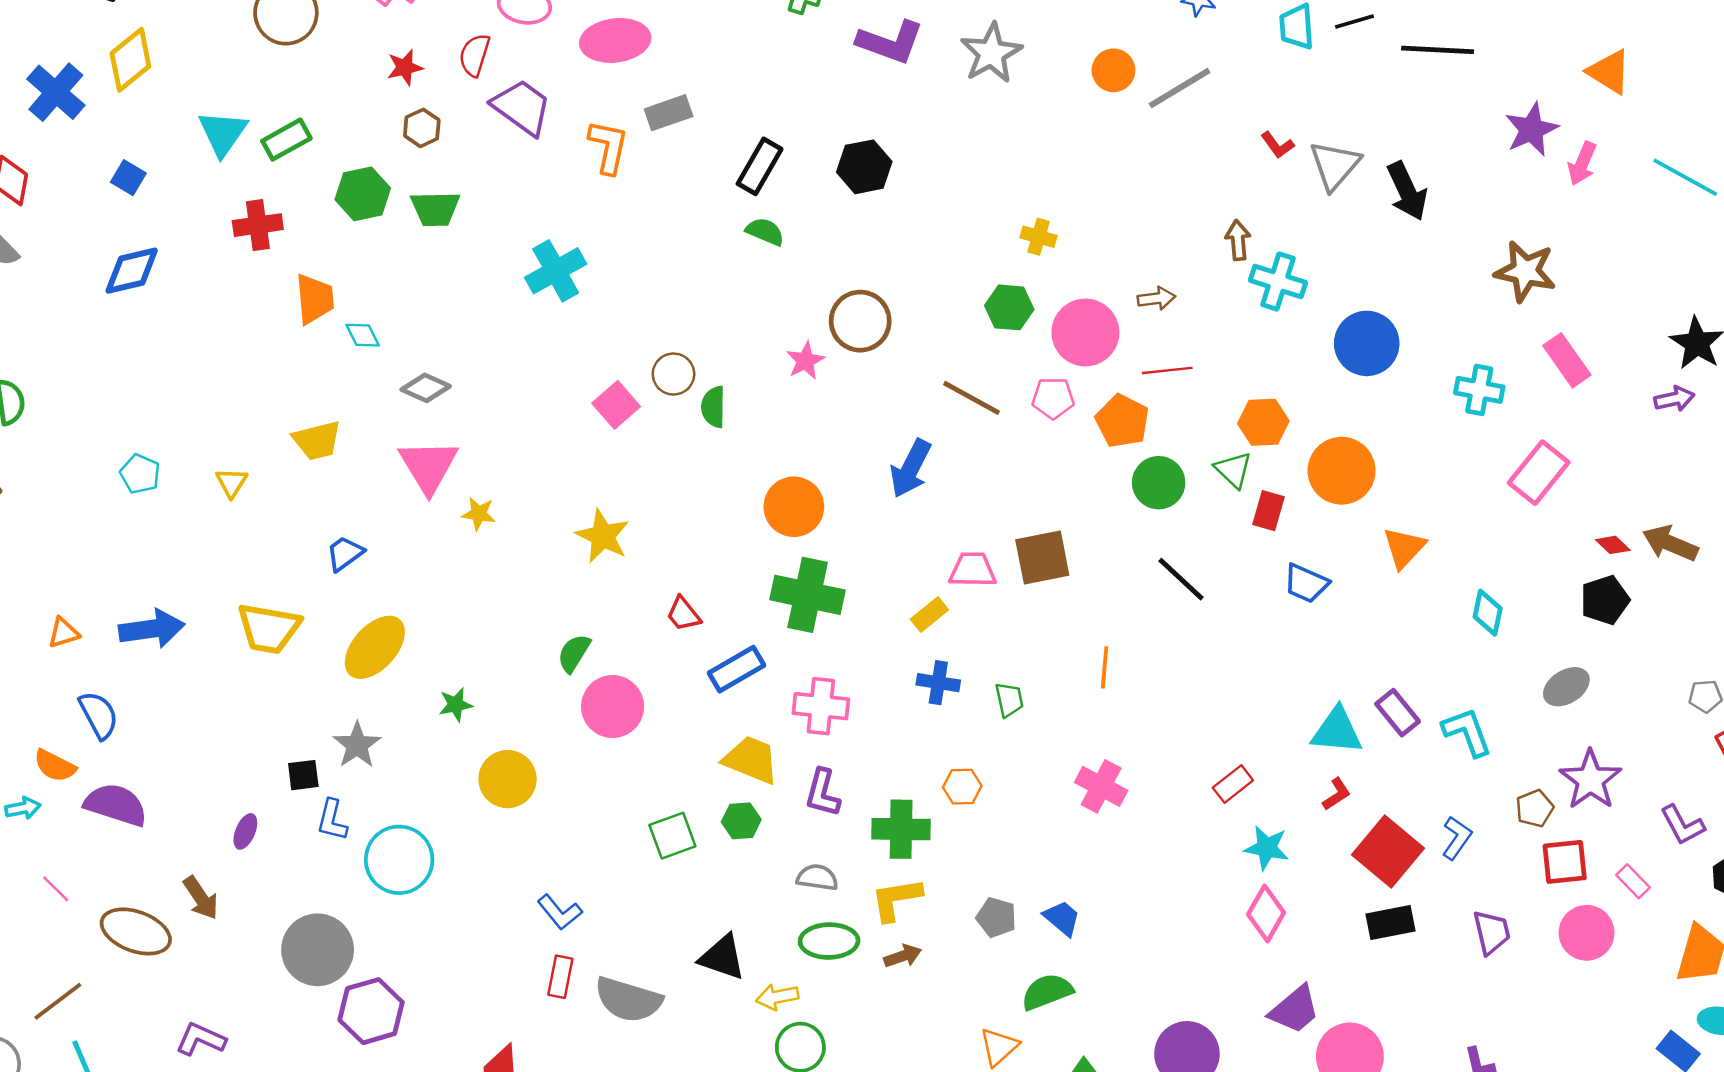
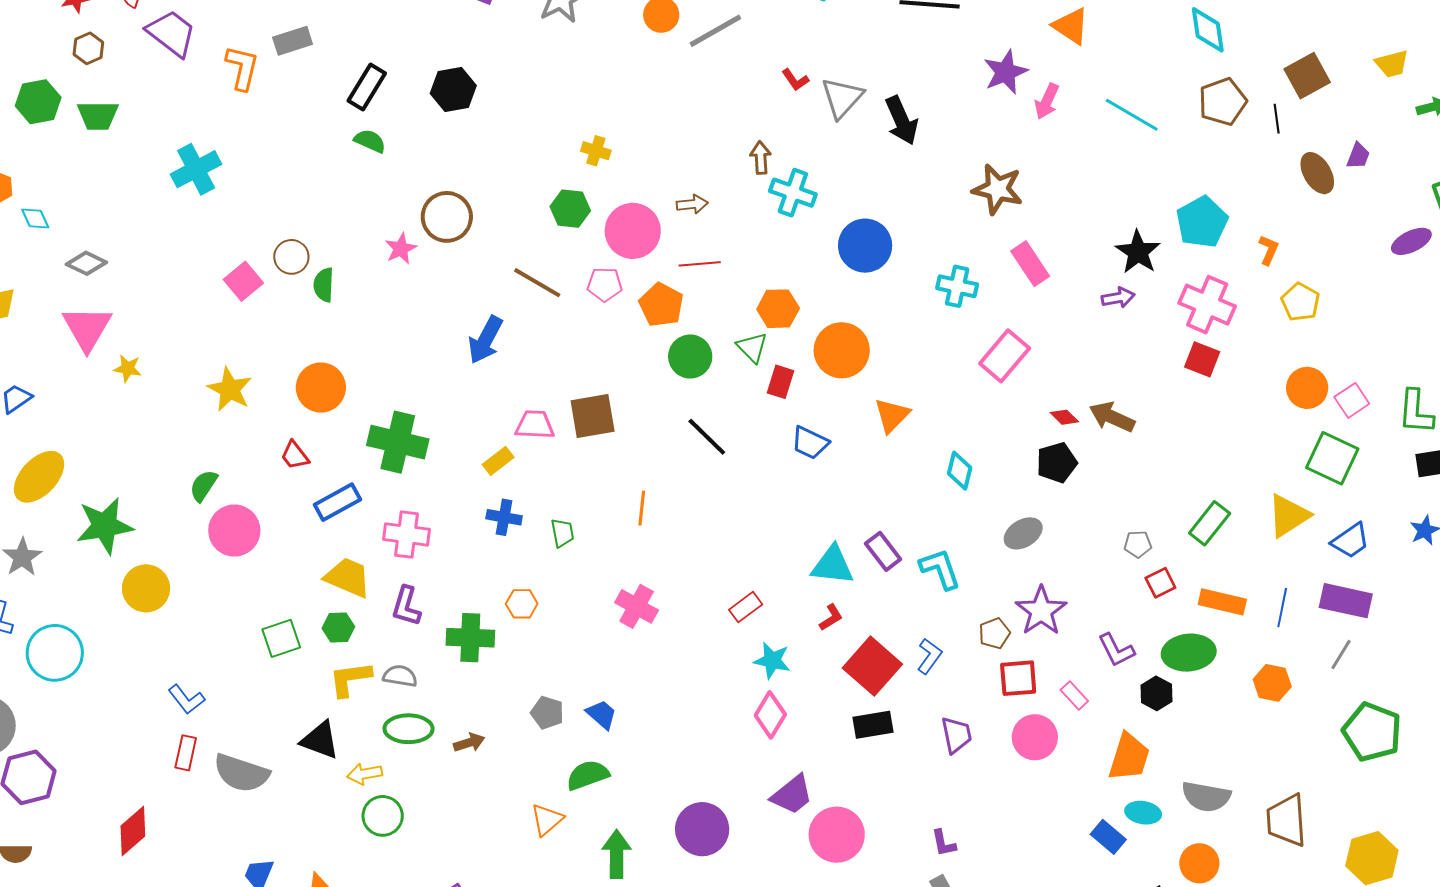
orange circle: (794, 507) -> (321, 388), moved
green star: (456, 705) -> (105, 526), size x2.0
yellow L-shape: (896, 899) -> (350, 679), moved

